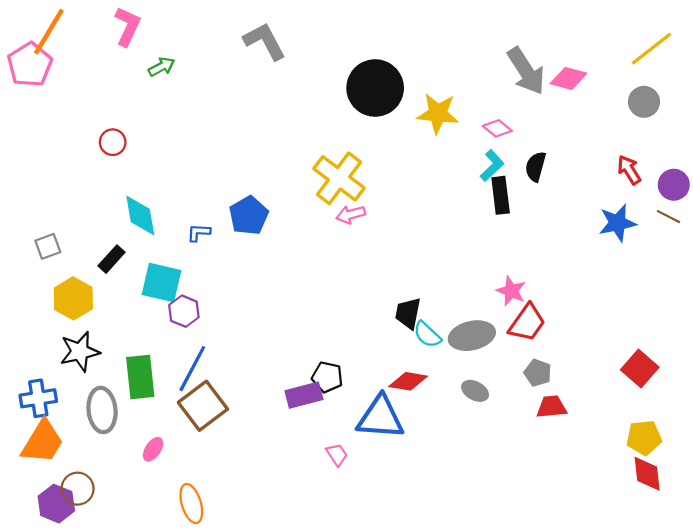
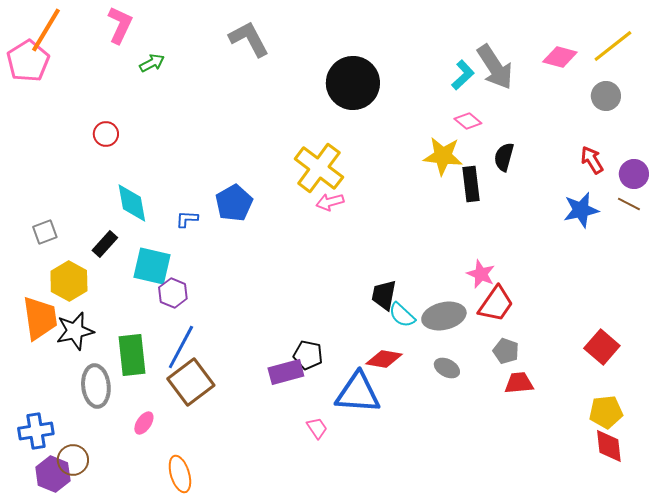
pink diamond: (569, 78) -> (560, 57), moved
yellow star: (438, 114) -> (443, 156), moved
cyan L-shape: (492, 166) -> (463, 75), moved
blue cross: (38, 398) -> (36, 431), moved
orange trapezoid: (43, 442) -> (40, 318), moved, turned -39

